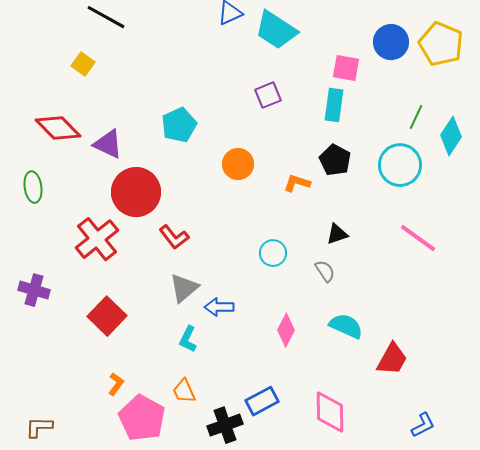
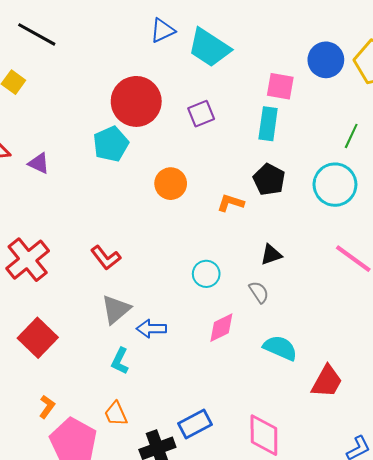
purple triangle: (108, 144) -> (39, 163), size x0.7
red circle: (136, 192) -> (136, 101), moved
pink diamond: (286, 330) -> (221, 328), moved, turned 36

